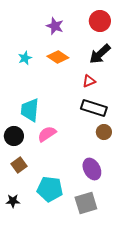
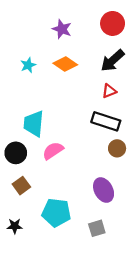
red triangle: (89, 81) -> (109, 91), moved
gray square: (86, 203) -> (97, 228), size x0.7

